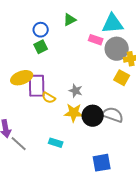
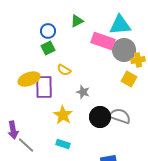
pink rectangle: (96, 40) -> (103, 41), size x1.6
yellow semicircle: (49, 98) -> (64, 70), moved
yellow star: (74, 113) -> (63, 115), moved, turned 30

